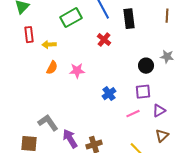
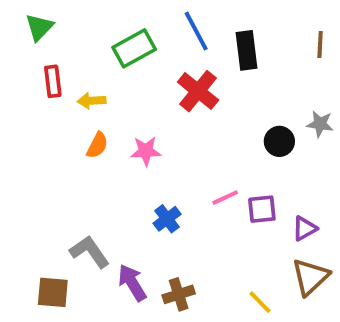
red cross: (104, 40) -> (198, 91), size x1.5
purple square: (143, 92) -> (262, 209), moved
blue cross: (109, 94) -> (167, 219), moved
pink line: (133, 114) -> (225, 198), moved
brown triangle: (162, 136) -> (310, 277), size x1.5

